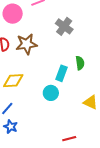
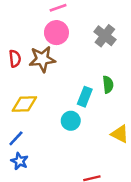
pink circle: (13, 14) -> (56, 33), moved
gray cross: (64, 26) -> (105, 36), moved

